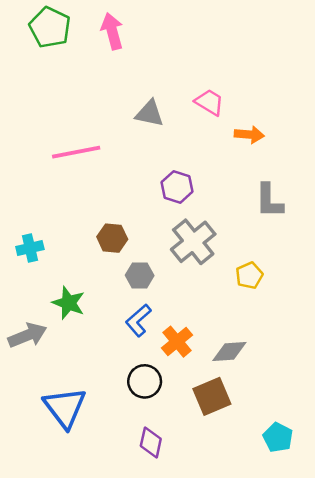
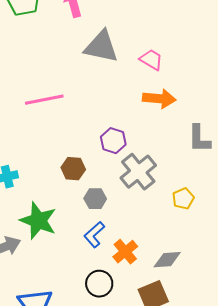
gray triangle: (150, 113) -> (101, 47), moved, size x1.5
orange arrow: (249, 135) -> (159, 99), moved, size x1.4
purple hexagon: (177, 187) -> (113, 141), moved
green star: (69, 303) -> (38, 221), size x1.4

